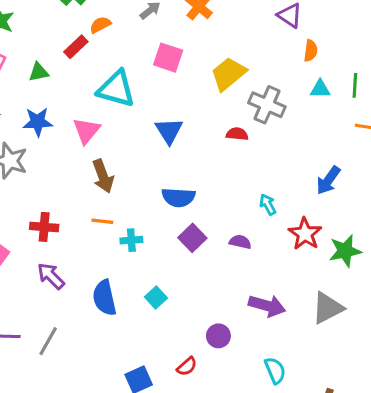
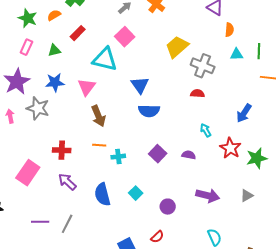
orange semicircle: (100, 25) -> (54, 15), moved
pink square: (168, 58) -> (125, 37), moved, turned 30
red semicircle: (237, 134) -> (197, 93), moved
blue semicircle: (178, 197) -> (149, 111), moved
gray triangle: (328, 308) -> (247, 196), size x0.6
purple circle: (218, 336) -> (168, 207), moved

